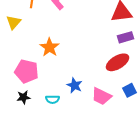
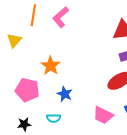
blue star: (74, 85) -> (65, 94), moved
black star: (24, 97) -> (24, 124), moved

